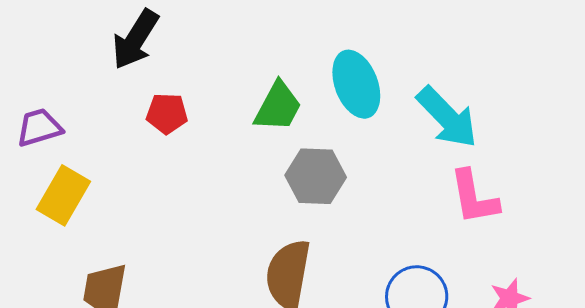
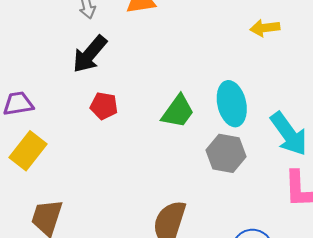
gray hexagon: (316, 176) -> (226, 153), moved

